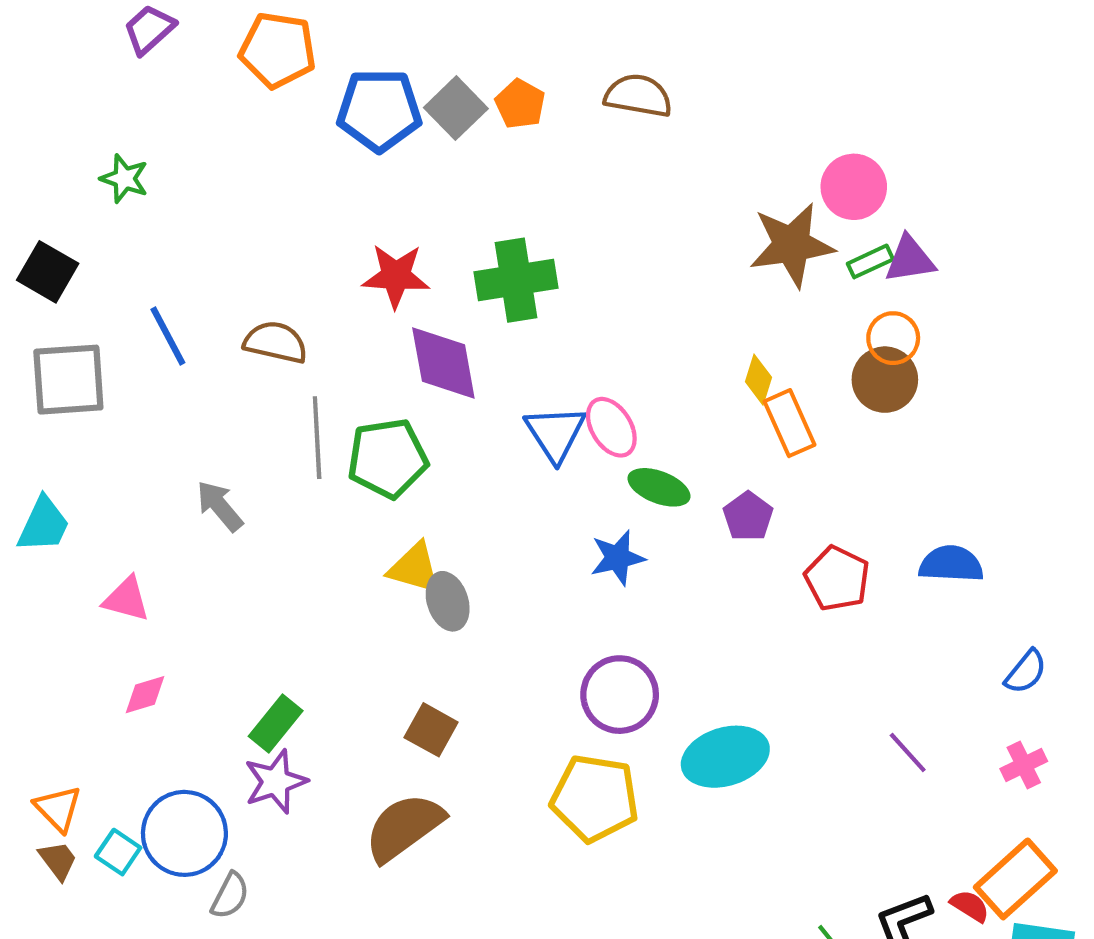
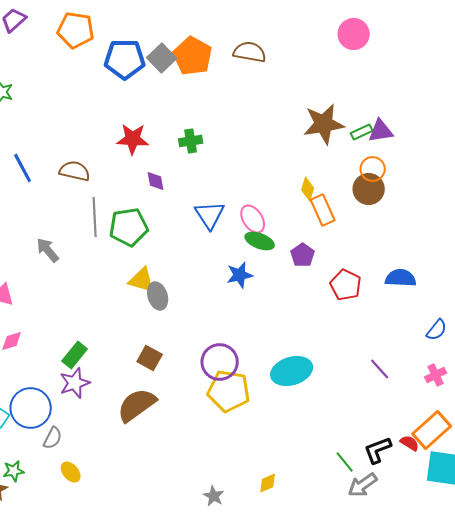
orange pentagon: (520, 104) -> (193, 56), size x1.6
pink circle: (854, 187) -> (354, 34), moved
green cross: (516, 280) -> (191, 141), size x0.6
purple diamond: (443, 363) -> (156, 181), size x0.5
pink ellipse: (611, 427) -> (253, 219), moved
purple circle: (620, 695) -> (220, 362), moved

